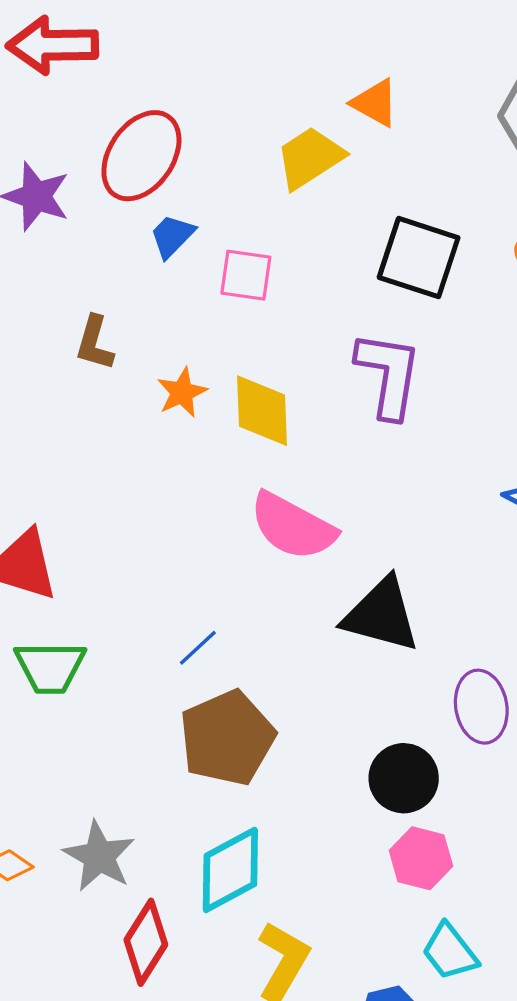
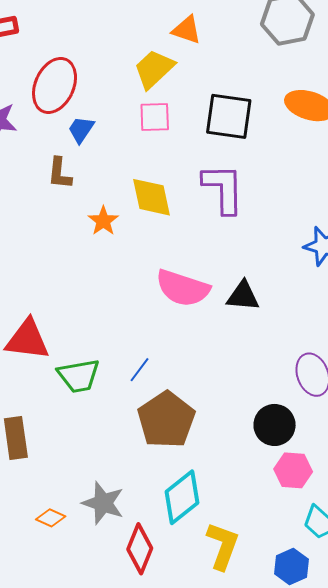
pink square: (246, 275) -> (155, 117), moved
brown L-shape: (95, 343) -> (60, 173), moved
yellow diamond: (262, 411) -> (151, 197), moved
black triangle: (381, 615) -> (243, 296), moved, size x0.7
green trapezoid: (50, 667) -> (79, 376), moved

